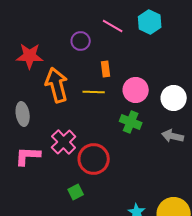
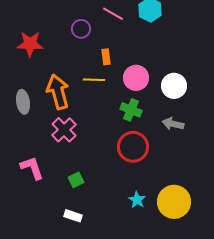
orange arrow: (57, 85) -> (58, 92), moved
pink L-shape: (28, 156) -> (32, 168), moved, turned 68
red circle: (94, 159) -> (133, 147), moved

